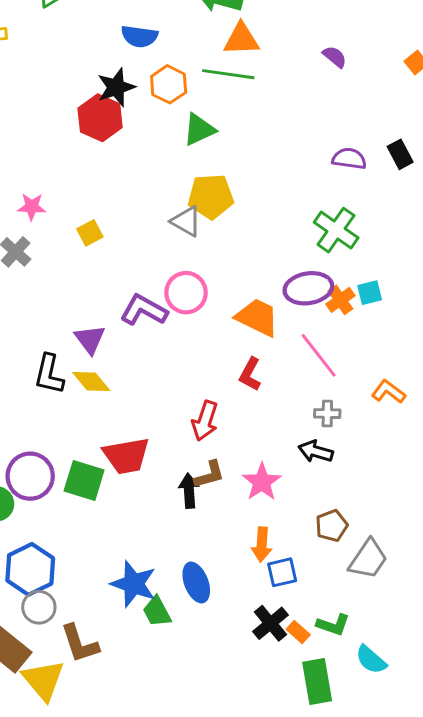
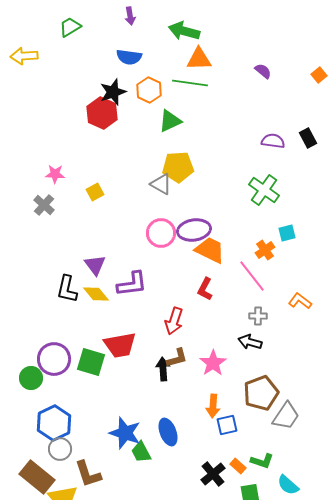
purple ellipse: (308, 288) -> (194, 230), moved
orange cross: (340, 300) -> (265, 250), moved
purple L-shape: (144, 310) -> (132, 284), moved, turned 144
brown pentagon: (332, 526) -> (261, 393), size x1.6
black cross: (271, 623) -> (213, 474), moved

